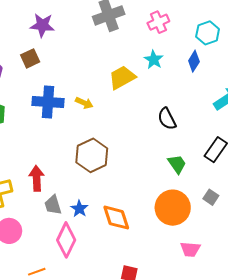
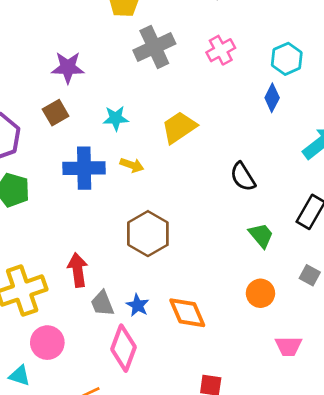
cyan star: (154, 60) -> (116, 118), moved, turned -30
orange circle: (173, 208) -> (260, 293), size x0.6

